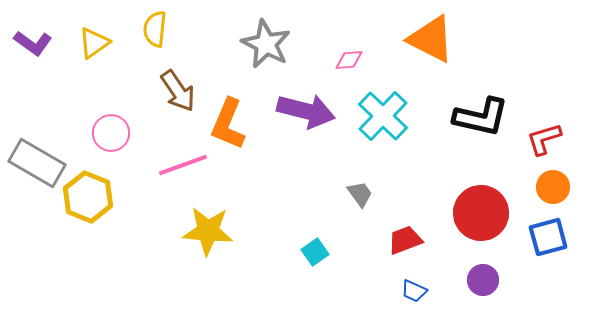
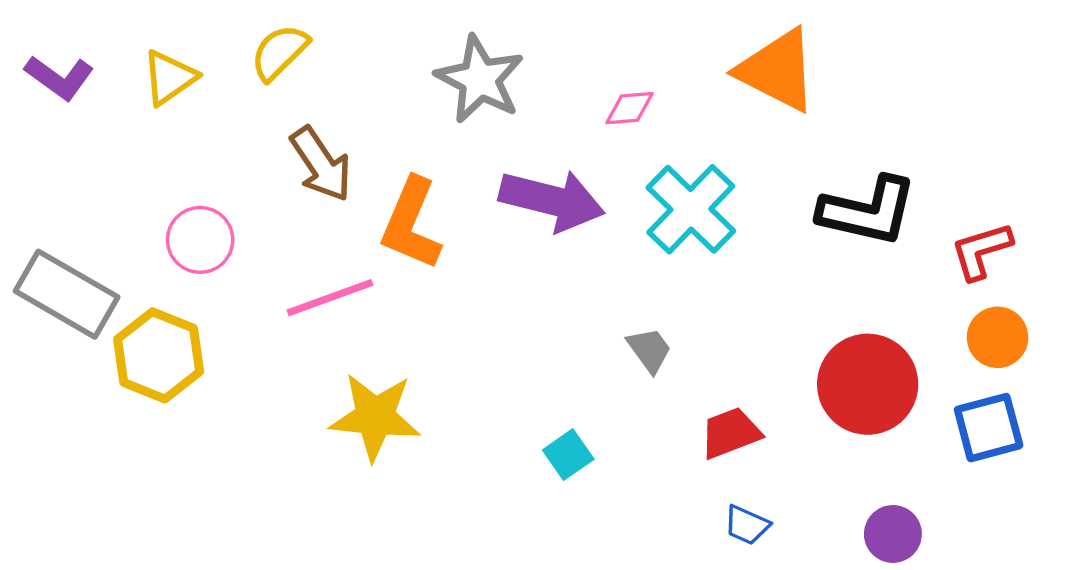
yellow semicircle: (155, 29) -> (280, 52), turned 39
purple circle: (483, 280) -> (893, 534), moved

